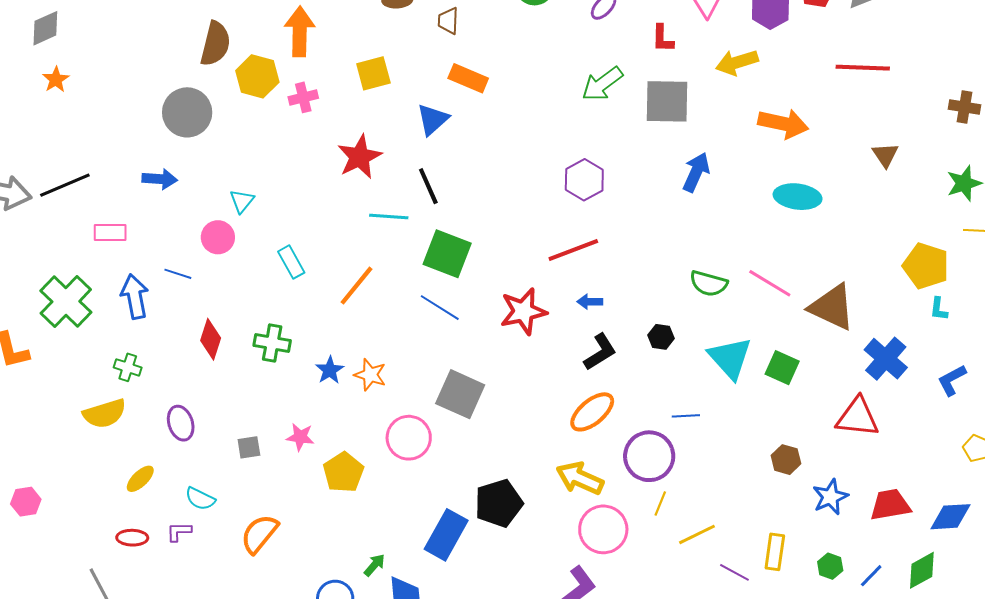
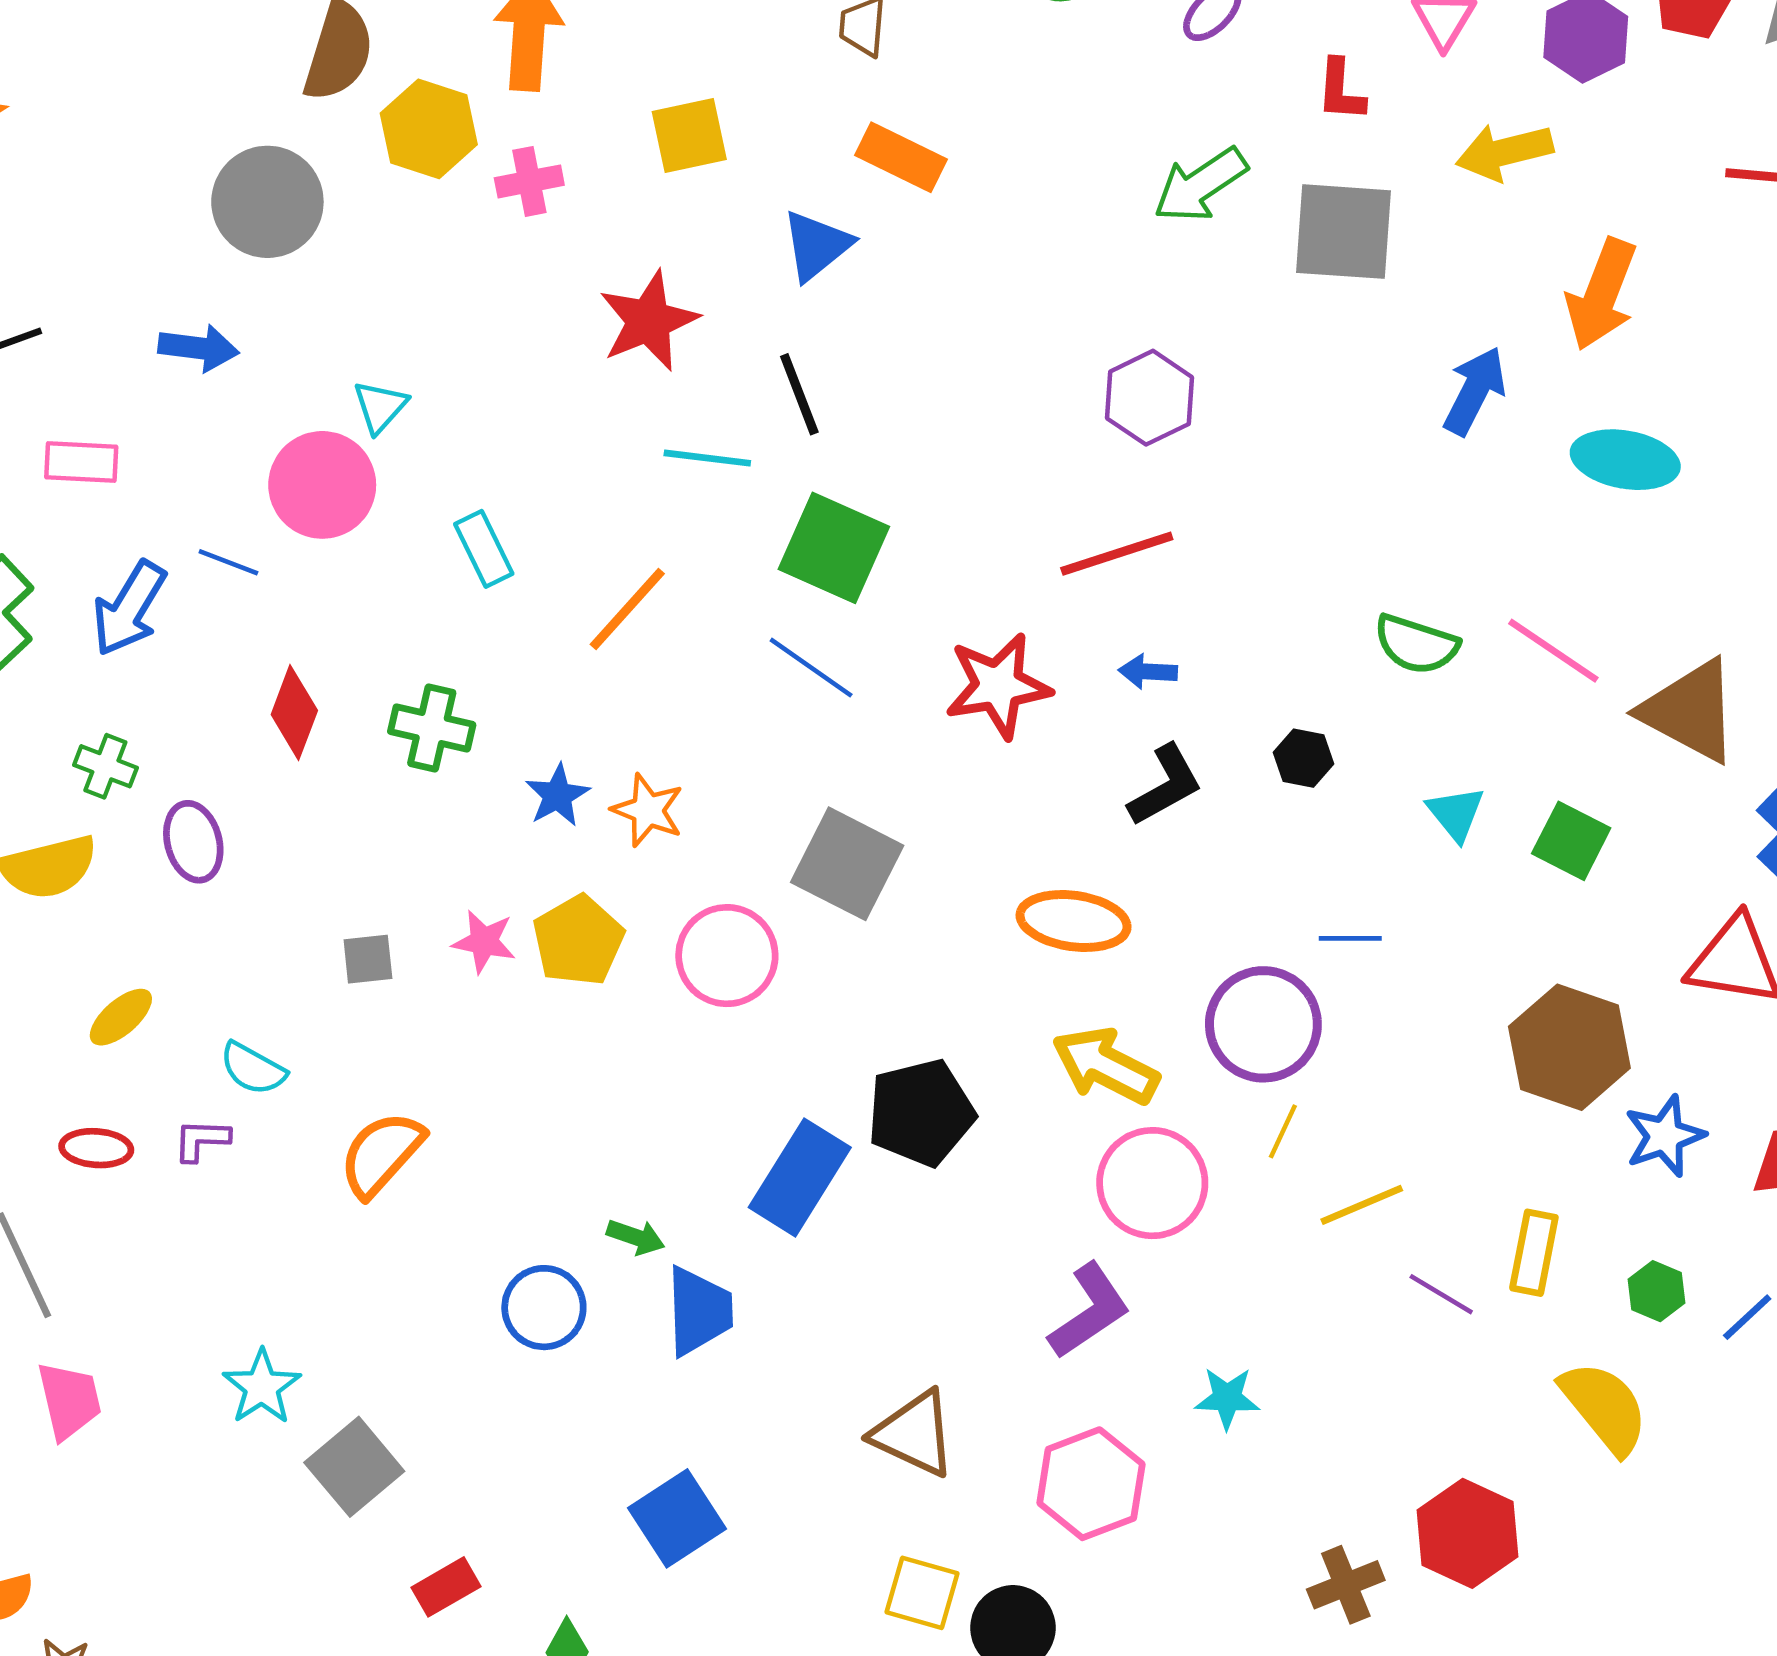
orange arrow: (783, 124) -> (1601, 294), turned 96
blue arrow: (696, 172) -> (1475, 391), moved
pink circle: (218, 237) -> (322, 485), size x1.4
blue arrow: (135, 297) -> (129, 608), turned -141
cyan triangle: (730, 358) -> (1456, 813), size x0.6
orange ellipse: (592, 412) -> (1074, 921), moved, turned 45
purple ellipse: (181, 423) -> (193, 842), moved
brown hexagon: (786, 460) -> (1569, 1047), size x1.8
yellow pentagon: (343, 472) -> (578, 941), moved
green arrow: (374, 565) -> (636, 1237), turned 65

